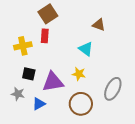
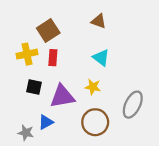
brown square: (48, 14) -> (48, 31), moved
brown triangle: (99, 25) -> (99, 21), moved
red rectangle: (45, 36) -> (53, 58), moved
gray star: (18, 94) -> (26, 133), moved

